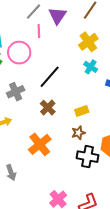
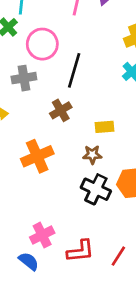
pink circle: (19, 53) -> (42, 44), moved
black line: (50, 77) -> (74, 70), turned -40

